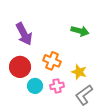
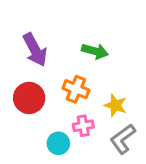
green arrow: (80, 31) -> (95, 51), moved
cyan circle: (35, 86) -> (58, 143), moved

